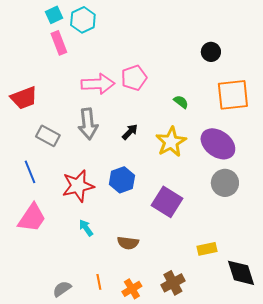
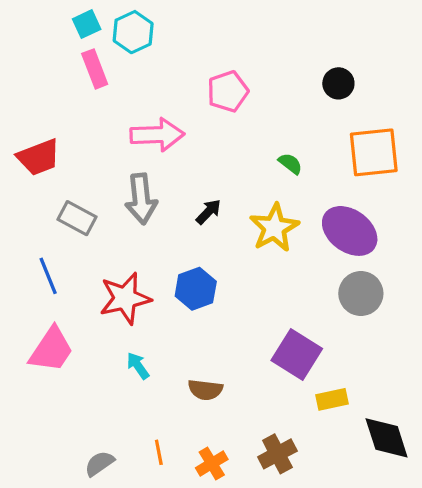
pink pentagon: (134, 78) -> (228, 91), moved
purple square: (167, 202) -> (297, 354), moved

